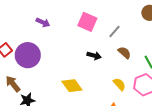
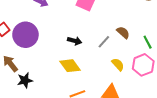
gray line: (114, 31) -> (104, 42), moved
black arrow: (94, 56) -> (75, 41), moved

